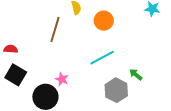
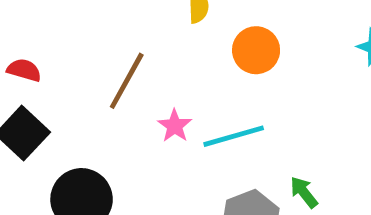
brown line: (55, 29) -> (127, 81), moved
pink star: (62, 79) -> (175, 126), moved

